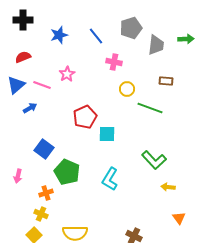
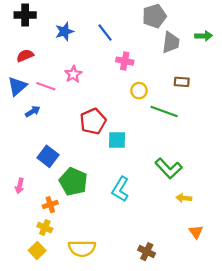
gray pentagon: (131, 28) -> (154, 16), moved

